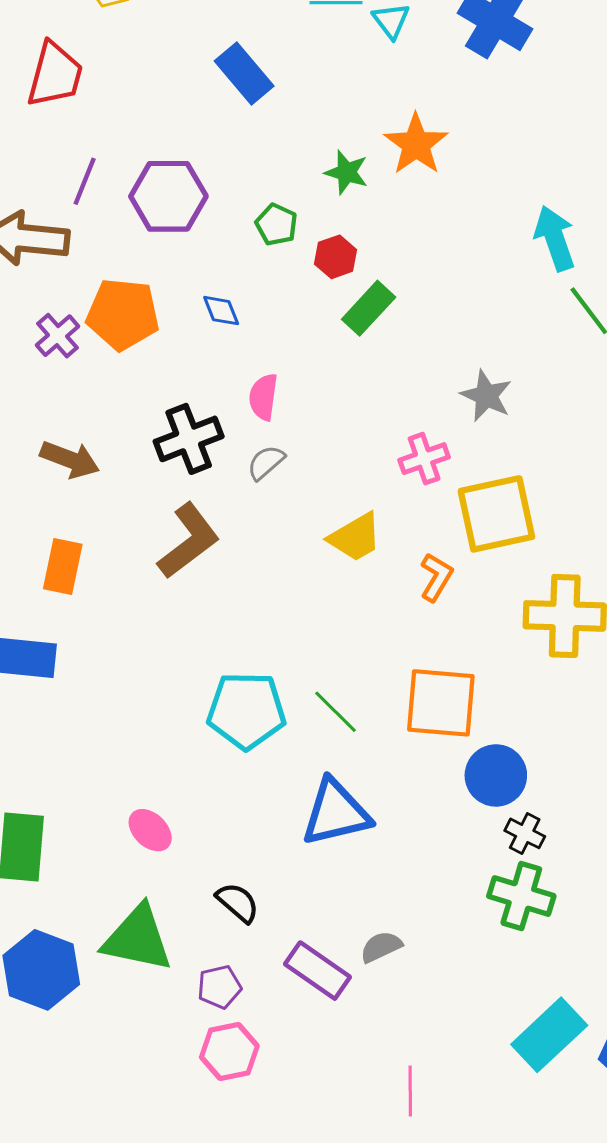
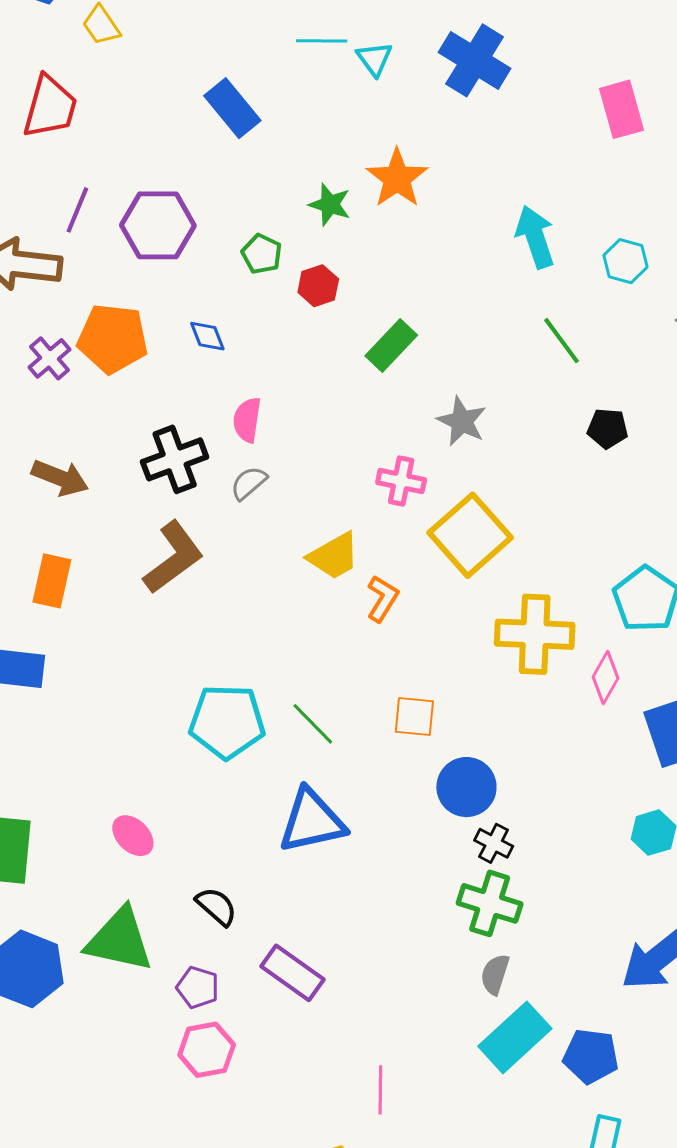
cyan arrow: (555, 238) -> (535, 237), moved
green rectangle: (369, 308) -> (391, 346), moved
pink cross: (424, 459) -> (401, 481), turned 30
yellow square: (496, 514) -> (470, 535), turned -30
orange L-shape: (436, 577) -> (382, 599), moved
orange square: (441, 703) -> (414, 716), size x0.6
gray semicircle: (381, 947) -> (495, 974), moved, turned -48
purple pentagon: (219, 987) -> (198, 987), turned 30

